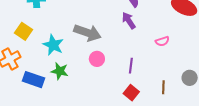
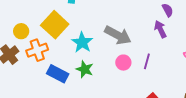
yellow square: (23, 31) -> (55, 25), size x1.5
purple line: (131, 66) -> (147, 61), moved

